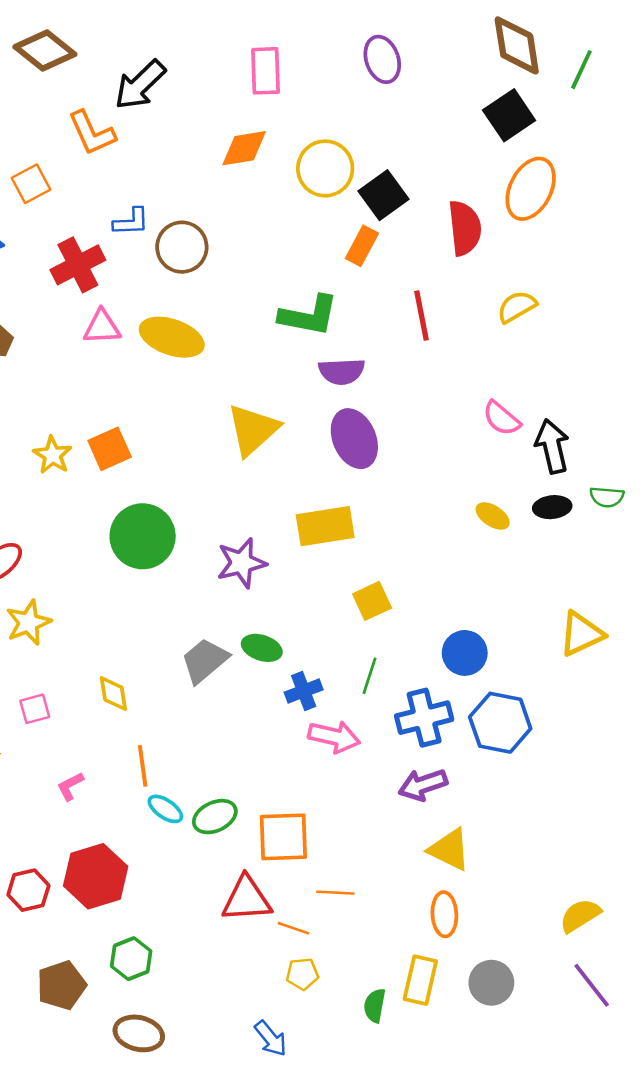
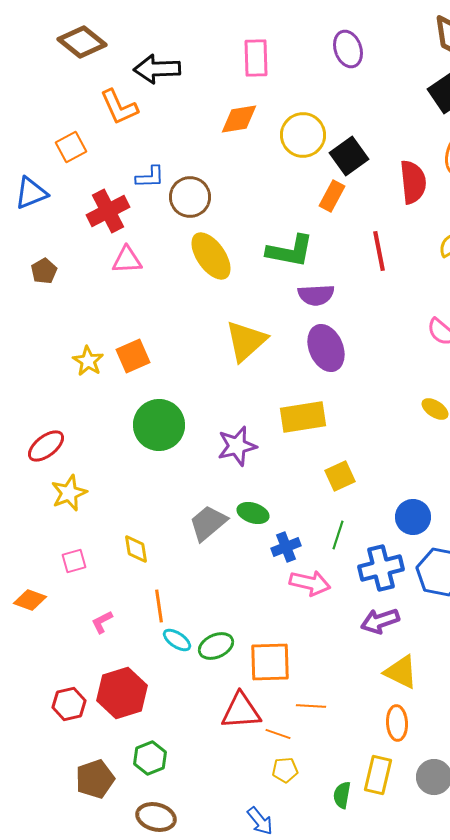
black arrow: (140, 85) -> (157, 69), turned 42
yellow ellipse: (172, 337) -> (211, 256), moved, turned 36

